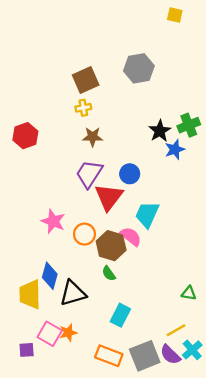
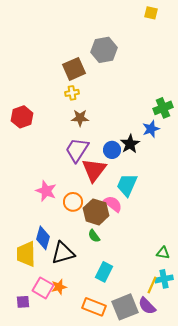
gray hexagon: (139, 68) -> (104, 50), moved
black star: (160, 131) -> (130, 144), moved
yellow line: (176, 330) -> (152, 285), turned -36
cyan cross: (192, 350) -> (164, 279), moved, turned 30

